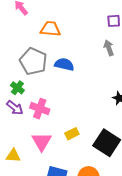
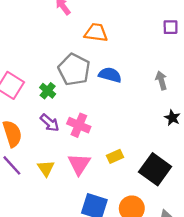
gray arrow: (109, 48) -> (161, 80), moved
green cross: (17, 88) -> (48, 91), moved
yellow triangle: (13, 156) -> (46, 168), moved, turned 49

